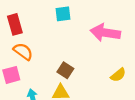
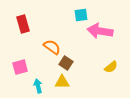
cyan square: (63, 14) -> (81, 15), moved
orange semicircle: (23, 51) -> (52, 47), moved

